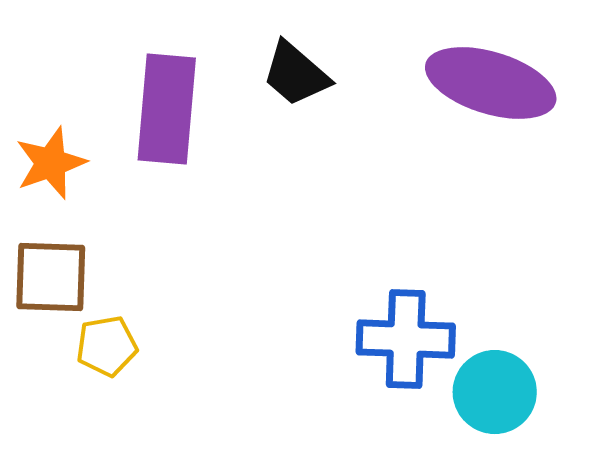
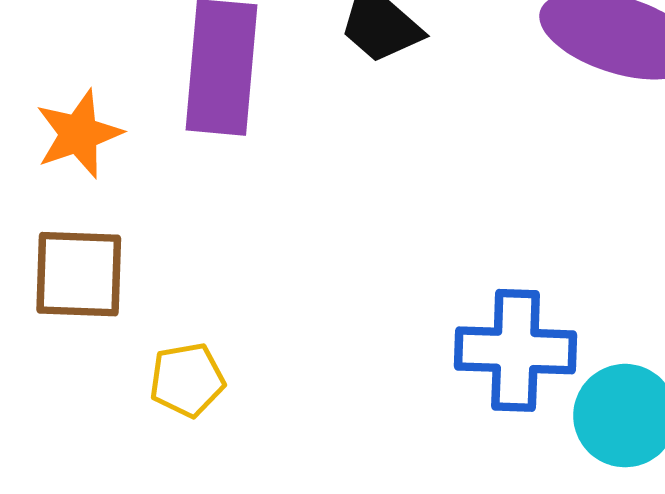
yellow pentagon: (107, 346) -> (187, 380), moved

